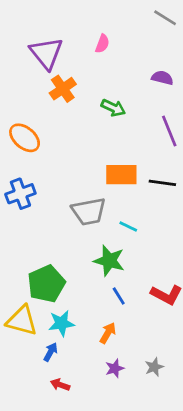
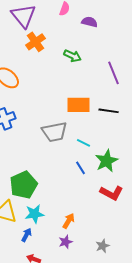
purple semicircle: (162, 78) -> (90, 22), moved
green star: (109, 261) -> (107, 161), moved, turned 30
blue line: (119, 296) -> (81, 168), moved
purple star: (115, 368) -> (66, 242), moved

